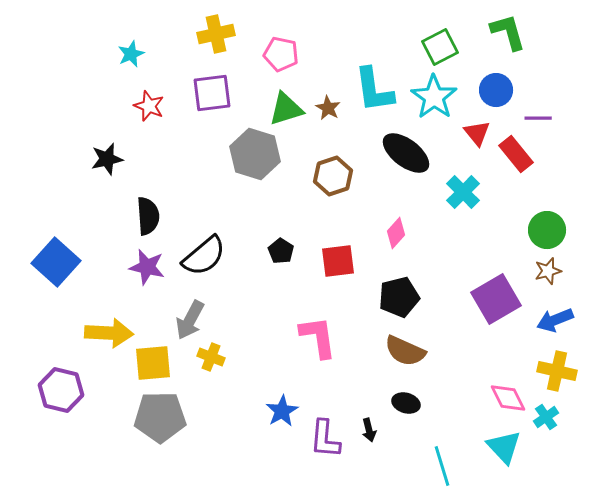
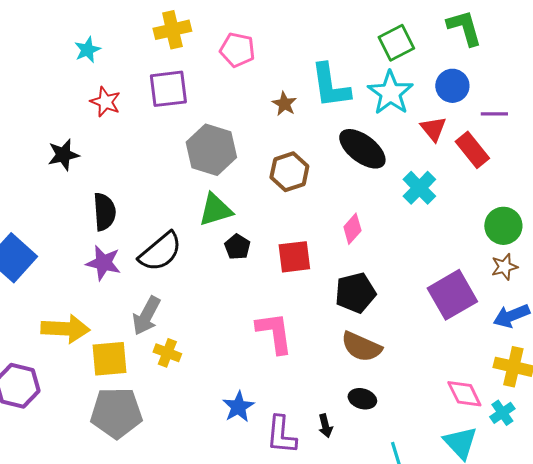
green triangle: (286, 109) -> (215, 210), moved

